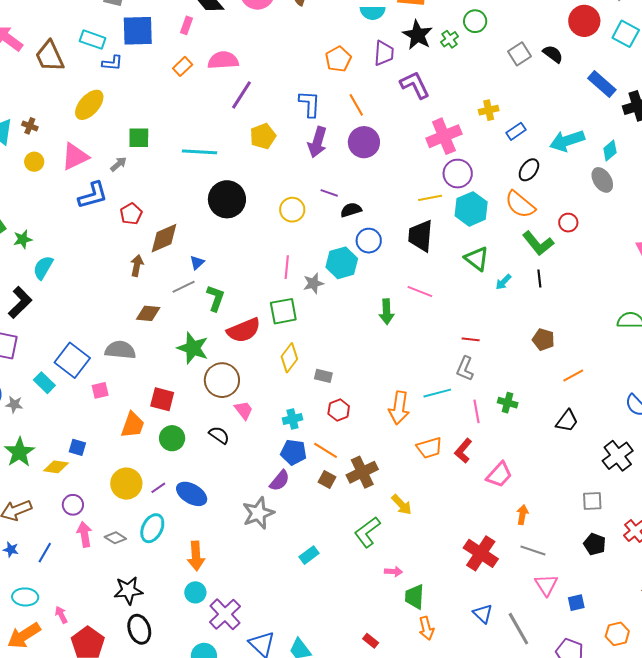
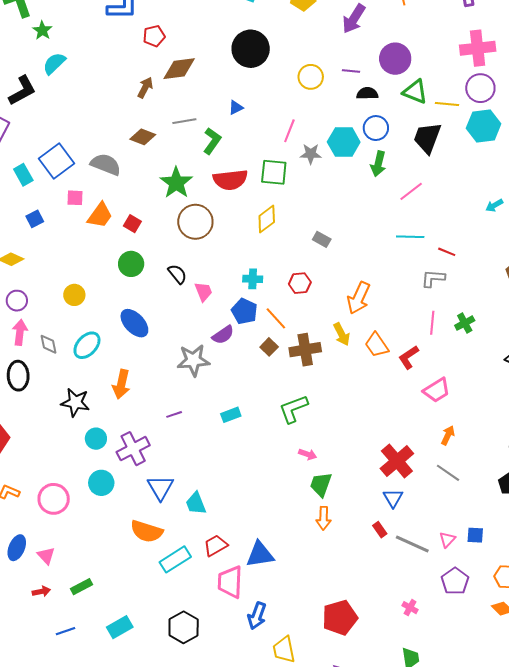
purple circle: (364, 142) -> (395, 59), moved
purple line: (329, 193) -> (351, 71), turned -30
green star: (23, 239) -> (42, 30), turned 30
green triangle: (477, 259) -> (415, 92), moved, turned -32
blue triangle: (197, 262) -> (236, 108), moved
pink line: (420, 291) -> (411, 191), turned -75
green arrow: (387, 312) -> (378, 164), moved
gray L-shape: (465, 369) -> (433, 278), turned 55
gray rectangle: (323, 376) -> (322, 239), moved
cyan line: (437, 393) -> (410, 237), moved
red square: (162, 399) -> (132, 224), size x0.7
green cross: (508, 403) -> (465, 323), turned 30
pink trapezoid: (244, 410) -> (203, 292), moved
orange trapezoid: (133, 425) -> (100, 215), moved
blue square: (77, 447) -> (35, 219), moved, turned 30
orange trapezoid: (429, 448) -> (377, 345), turned 56
yellow circle: (126, 484) -> (74, 295), size x0.7
purple line: (158, 488) -> (174, 414), moved
yellow arrow: (402, 505) -> (342, 334), moved
gray diamond: (115, 538) -> (49, 344), turned 30
pink triangle: (546, 585) -> (447, 540), moved, size x0.7
black star: (128, 590) -> (75, 402), moved
cyan circle: (195, 592) -> (96, 439), moved
blue triangle: (483, 614) -> (393, 498), moved
black ellipse: (139, 629) -> (18, 376), moved
gray line: (518, 629) -> (412, 544), turned -52
red rectangle: (371, 641) -> (380, 530), moved

